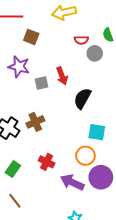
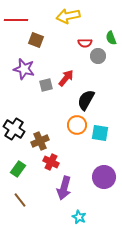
red arrow: (62, 76) -> (66, 78), turned -120
brown cross: (35, 122) -> (40, 141), moved
orange circle: (85, 156) -> (77, 125), moved
purple arrow: (72, 182) -> (64, 188), moved, turned -100

